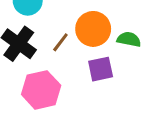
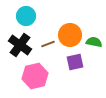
brown line: (60, 42) -> (48, 44), turned 32

